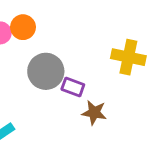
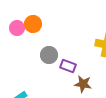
gray circle: (46, 71) -> (49, 55), size x0.7

